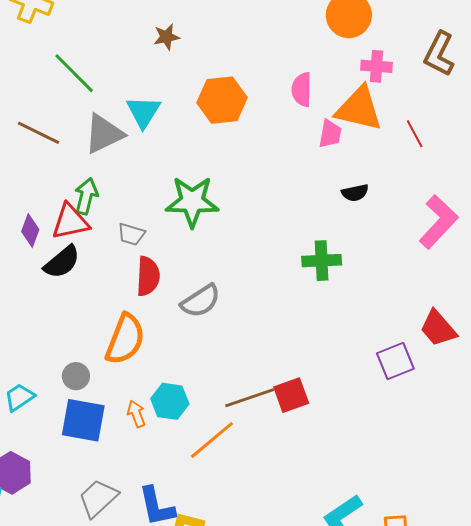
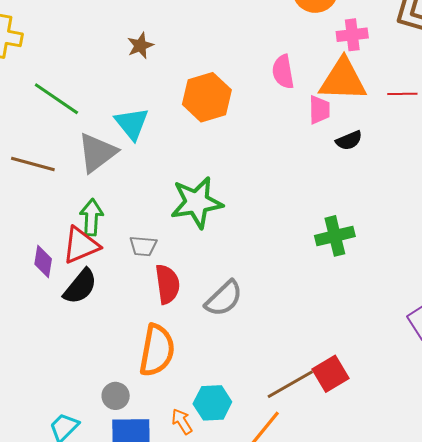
red line: (415, 134) -> (402, 94), turned -52
black semicircle: (355, 193) -> (349, 140), moved

